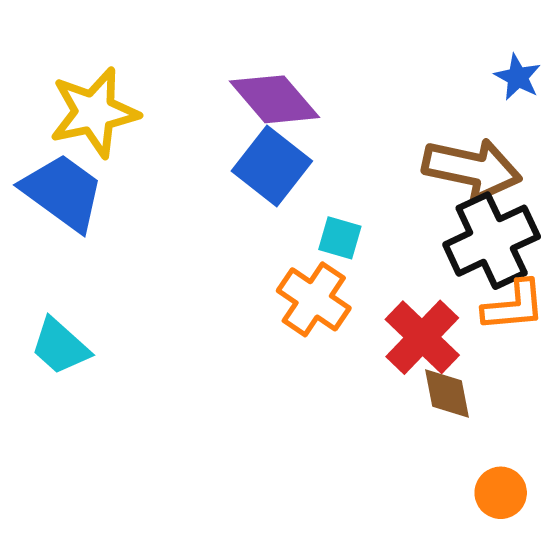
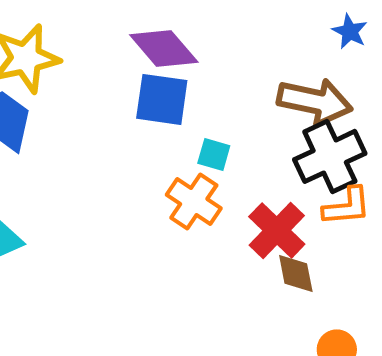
blue square: (272, 166) -> (162, 99), turned -30

